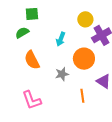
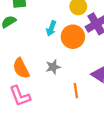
orange circle: (84, 59) -> (73, 37), moved
orange semicircle: (32, 60) -> (21, 68), moved

